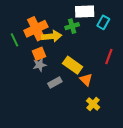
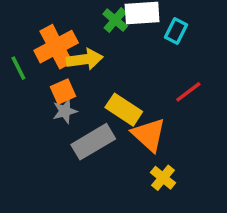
green cross: (72, 26) -> (115, 20), moved, turned -32
red line: (109, 57) -> (188, 92), turned 35
orange triangle: (86, 80) -> (149, 135), size x1.5
gray rectangle: (55, 82) -> (93, 142), size x1.6

